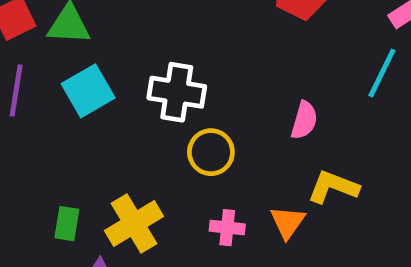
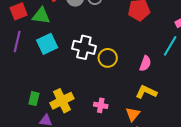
pink semicircle: (304, 120) -> (145, 63), moved
yellow circle: (211, 152) -> (108, 58), moved
orange triangle: (288, 222) -> (133, 114), moved

